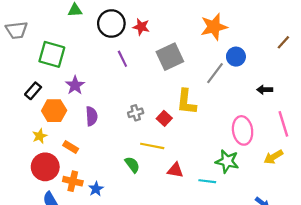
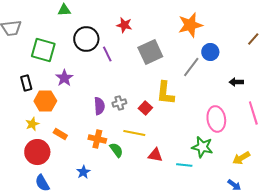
black circle: (111, 24) -> (86, 39), moved
black rectangle: (33, 91) -> (26, 83), turned -56
purple semicircle: (92, 116) -> (99, 106), moved
yellow arrow: (273, 157) -> (241, 158), moved
orange cross: (73, 181) -> (97, 139), moved

